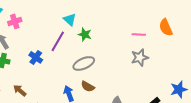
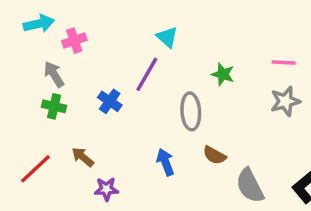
green star: (85, 34) -> (223, 74), moved
gray ellipse: (84, 63) -> (191, 111), turned -70
brown semicircle: (88, 86) -> (214, 155), moved

